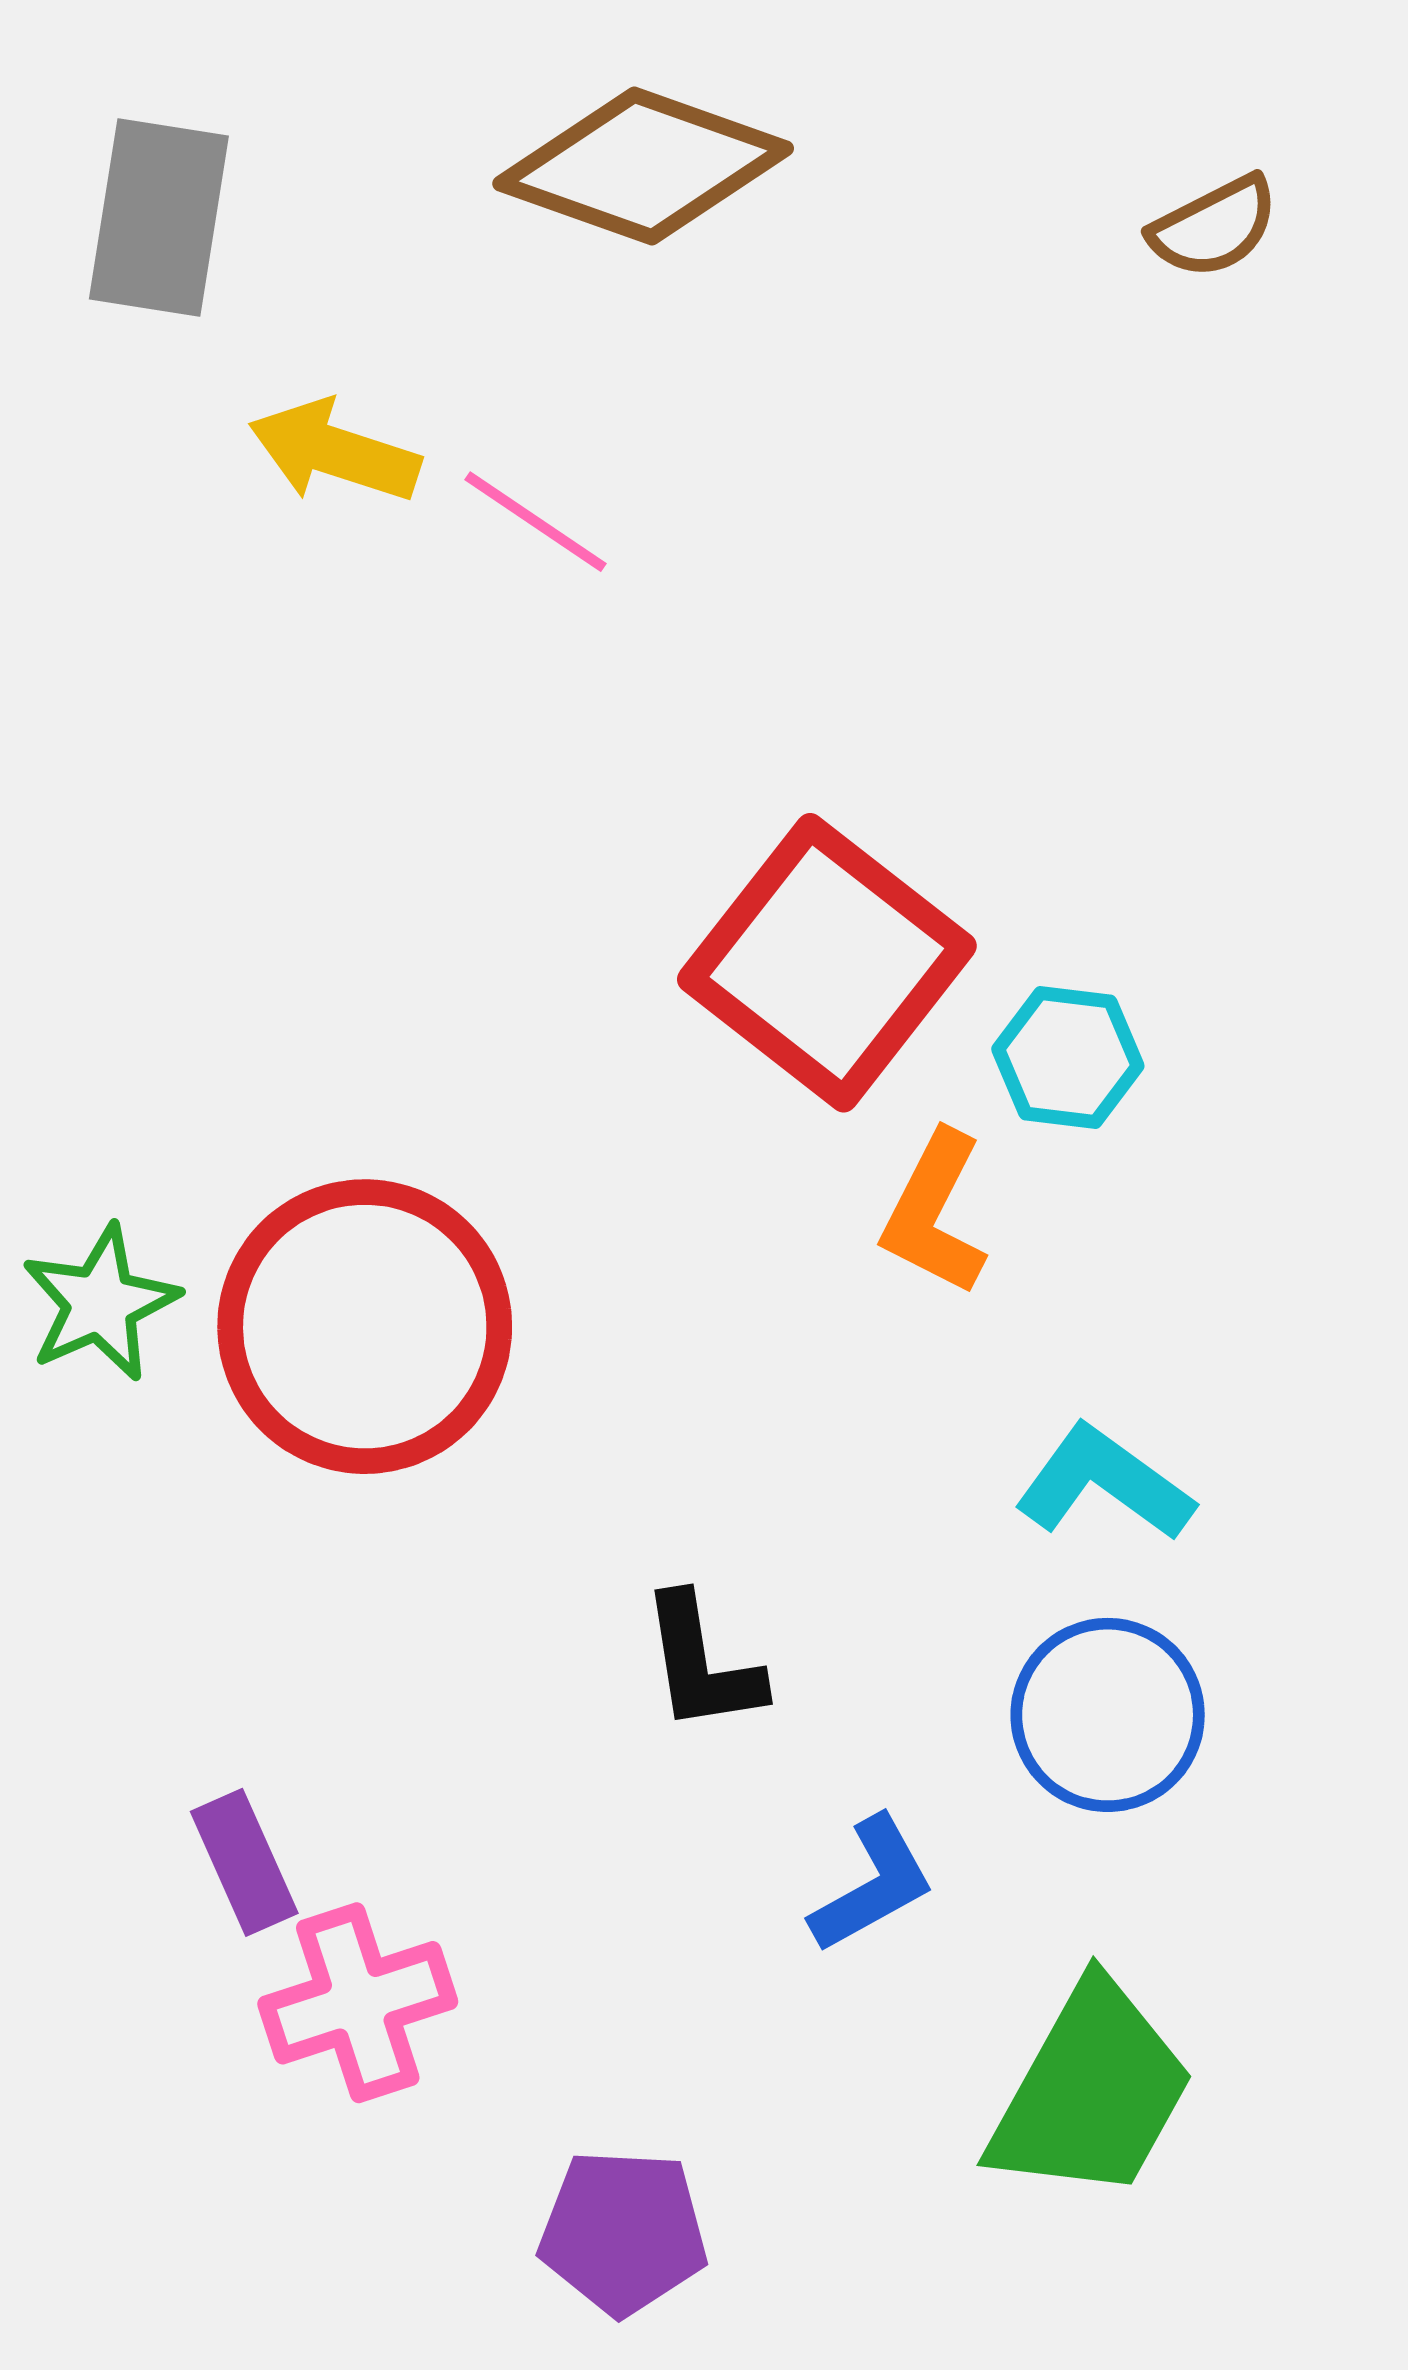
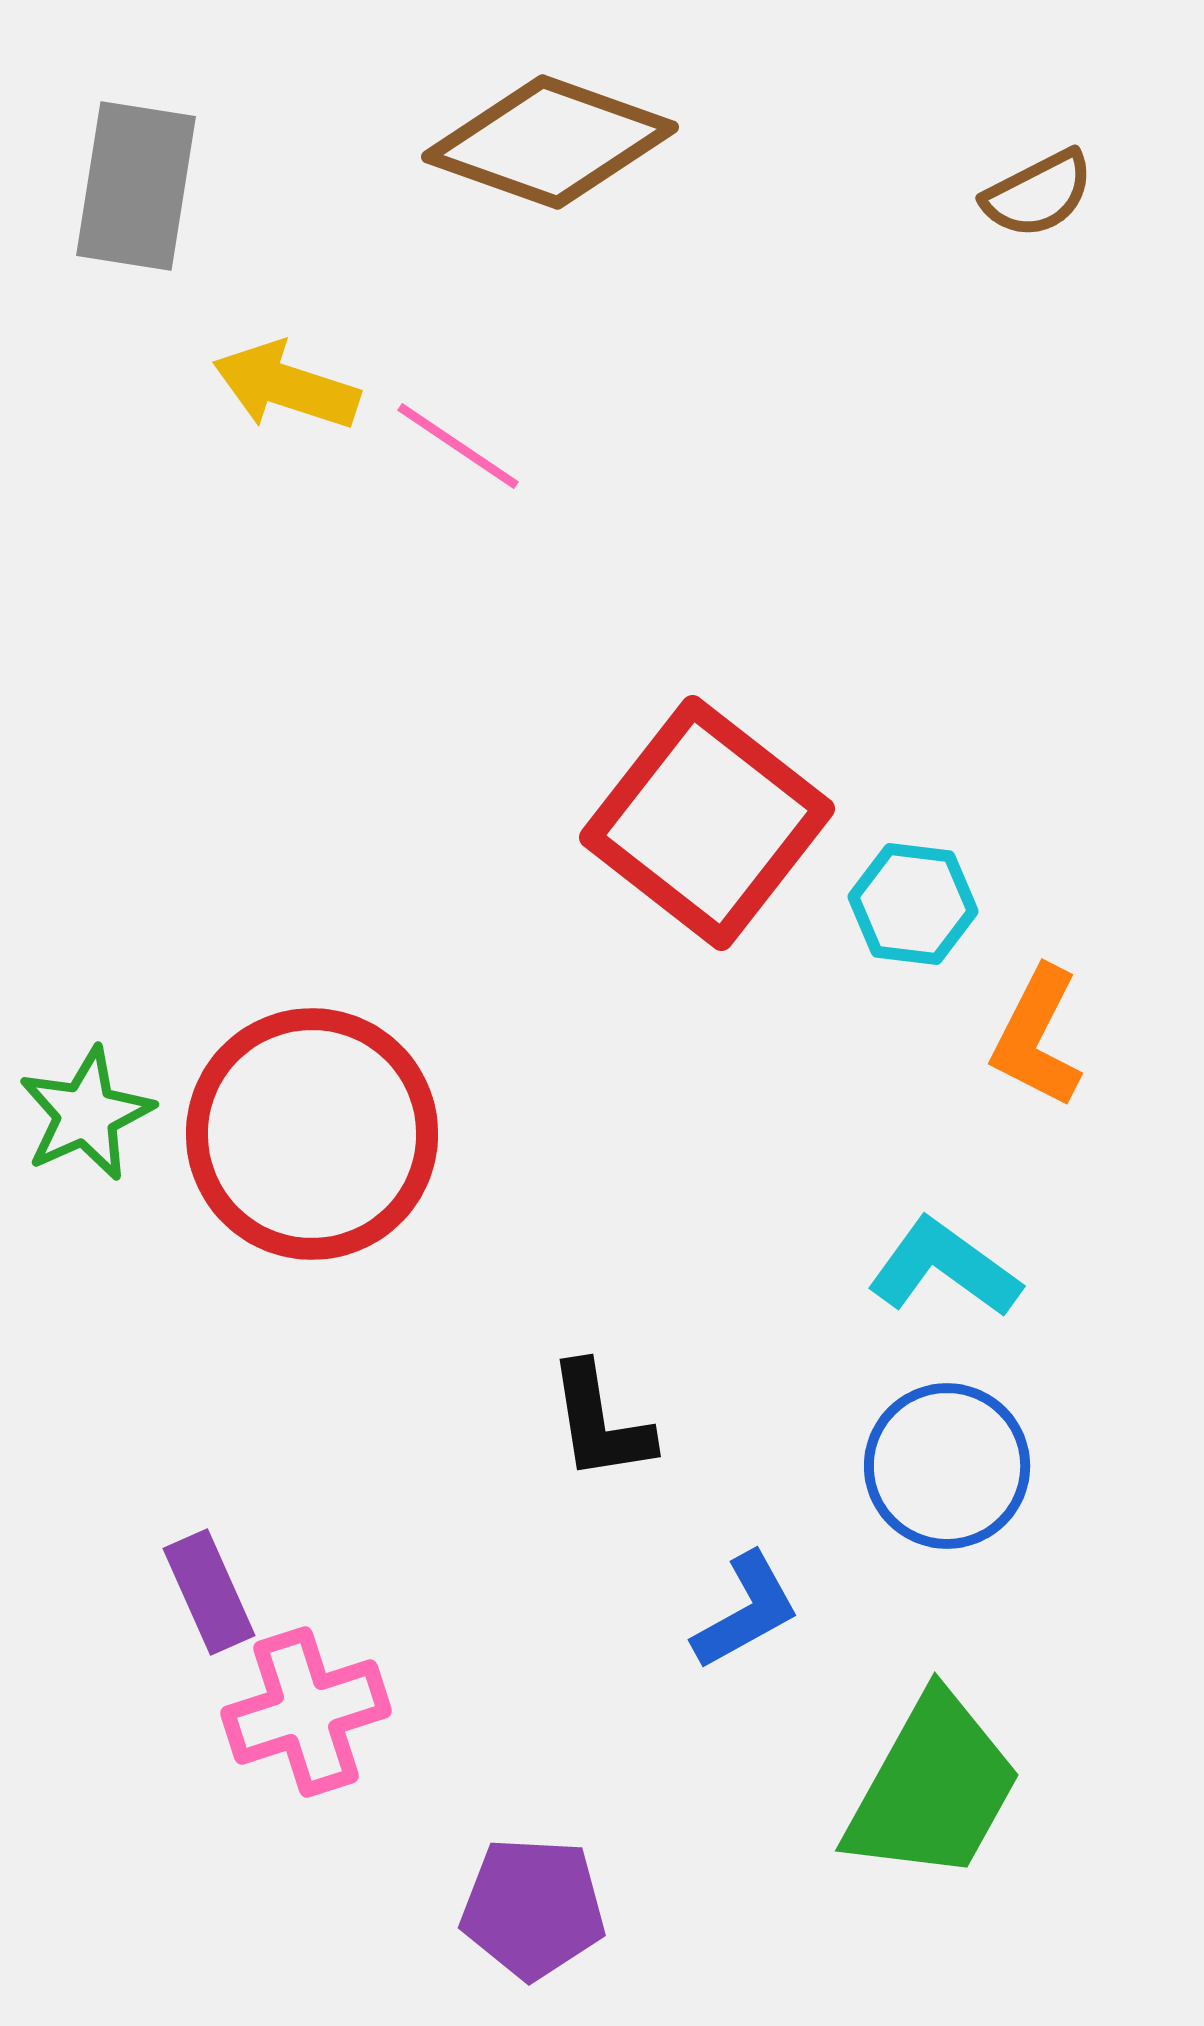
orange L-shape: (934, 1213) -> (1037, 1037), moved

